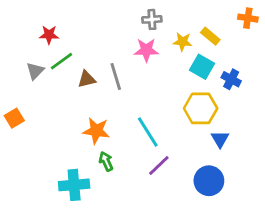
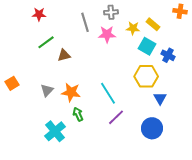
red star: (49, 35) -> (39, 14), moved
gray triangle: (35, 71) -> (47, 90), moved
gray line: (116, 76) -> (85, 22), moved
cyan cross: (74, 185) -> (55, 131), turned -35

